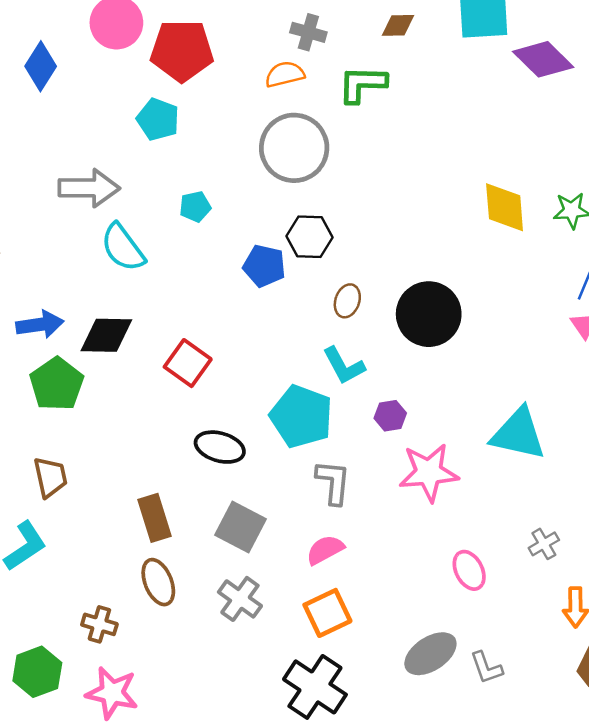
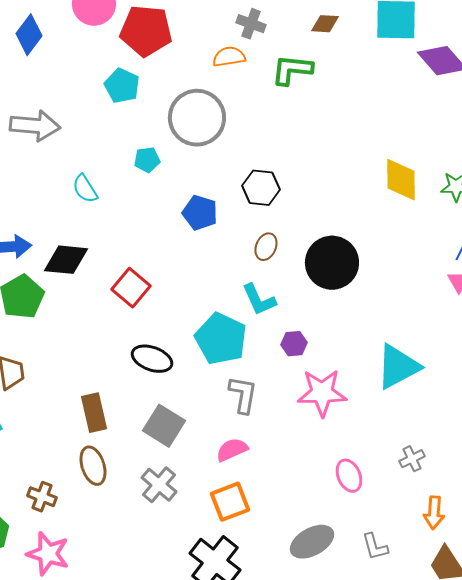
gray circle: (294, 148) -> (197, 118), moved
gray arrow: (89, 188) -> (35, 126), moved
black hexagon: (309, 237) -> (261, 188), moved
cyan semicircle: (123, 248) -> (85, 189), size x0.7
cyan triangle: (518, 434) -> (398, 367), turned -45
gray L-shape: (486, 668) -> (375, 547), moved

